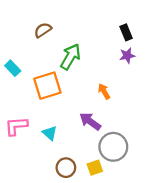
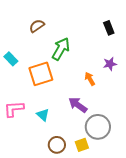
purple star: (127, 55) -> (110, 64), moved

